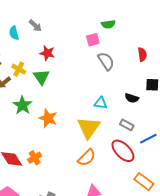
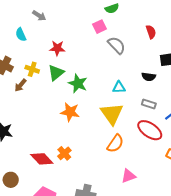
gray arrow: (35, 26) -> (39, 16), moved
green triangle: (41, 77) -> (56, 73), turned 36
green star: (22, 105) -> (78, 84), moved

